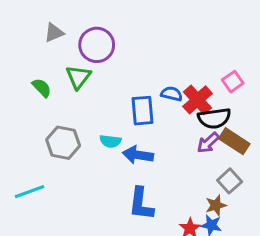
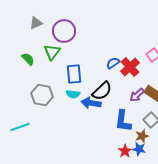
blue semicircle: (172, 94) -> (113, 63), turned -48
blue rectangle: (143, 111) -> (74, 74), moved
black semicircle: (214, 118) -> (102, 91), moved, turned -35
blue L-shape: (141, 204) -> (123, 121), moved

